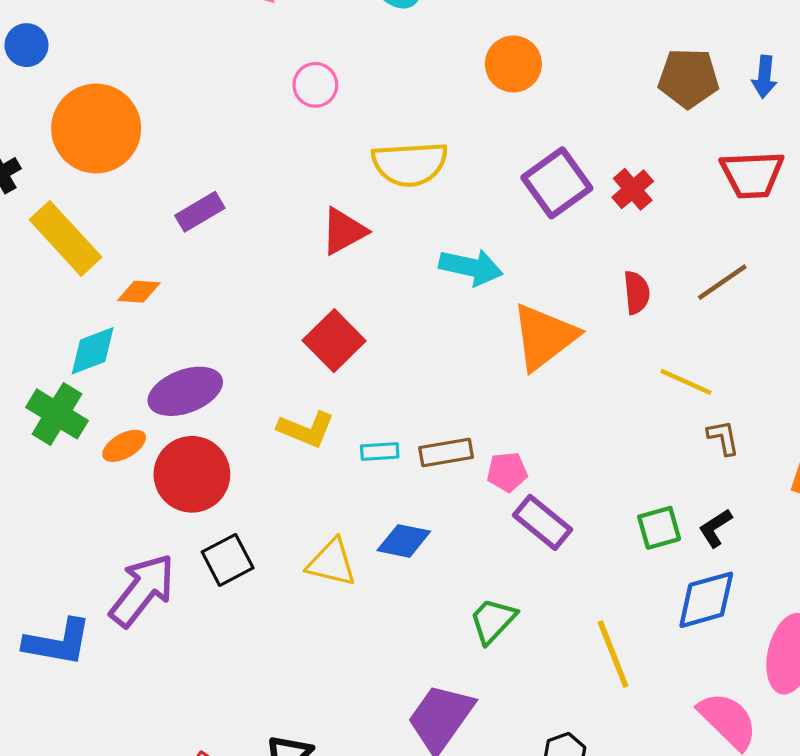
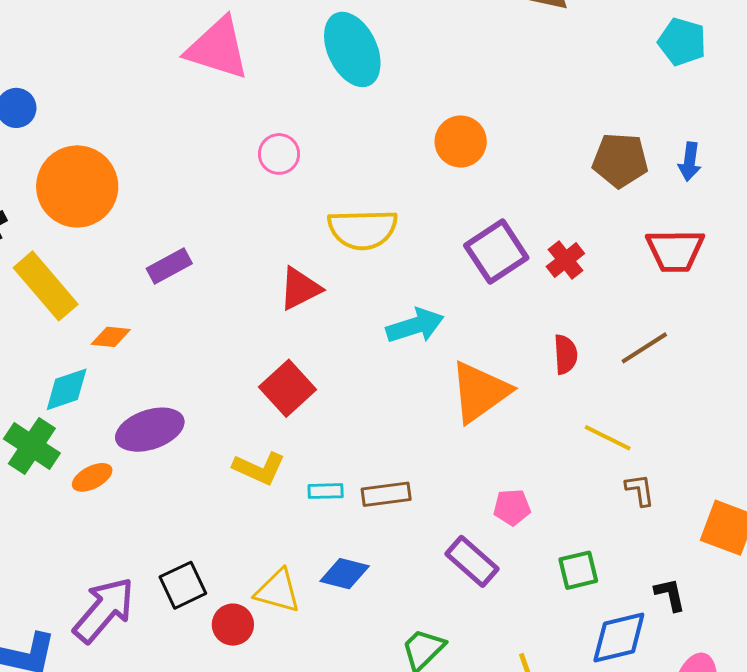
cyan arrow: (471, 267) -> (415, 326), turned -32
pink pentagon: (507, 472) -> (512, 507), moved
red circle: (192, 474) -> (233, 625), moved, size x0.6
black L-shape: (715, 528) -> (670, 595), moved, turned 108

